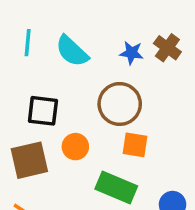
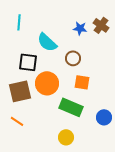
cyan semicircle: (72, 51) -> (47, 42), moved
brown circle: (120, 104) -> (73, 58), size x0.6
orange circle: (75, 147) -> (47, 83), size x1.5

